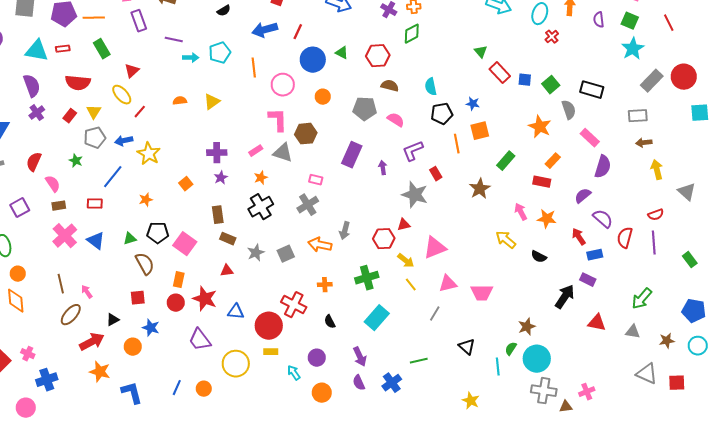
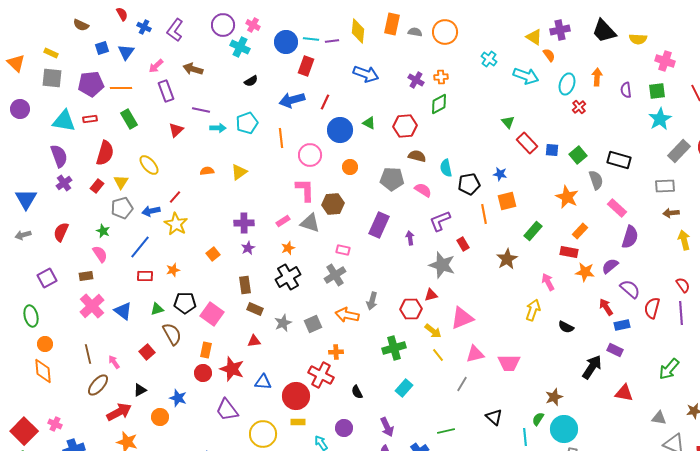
green square: (630, 21) -> (657, 91), turned -30
red triangle: (132, 71) -> (176, 130), moved
red semicircle: (78, 83) -> (105, 153), turned -80
cyan semicircle: (431, 87) -> (446, 168), moved
red line: (140, 112) -> (175, 197), moved
pink semicircle: (53, 184) -> (100, 254), moved
red rectangle: (95, 204) -> (145, 276), moved
red semicircle: (656, 215) -> (683, 285), turned -105
orange star: (547, 219) -> (585, 272), moved
yellow arrow: (506, 240) -> (533, 310), turned 70
orange cross: (325, 285) -> (336, 352), moved
red square: (138, 298) -> (147, 352), moved, turned -35
cyan rectangle: (377, 318) -> (404, 388), size x0.7
gray triangle: (633, 332) -> (659, 418), moved

